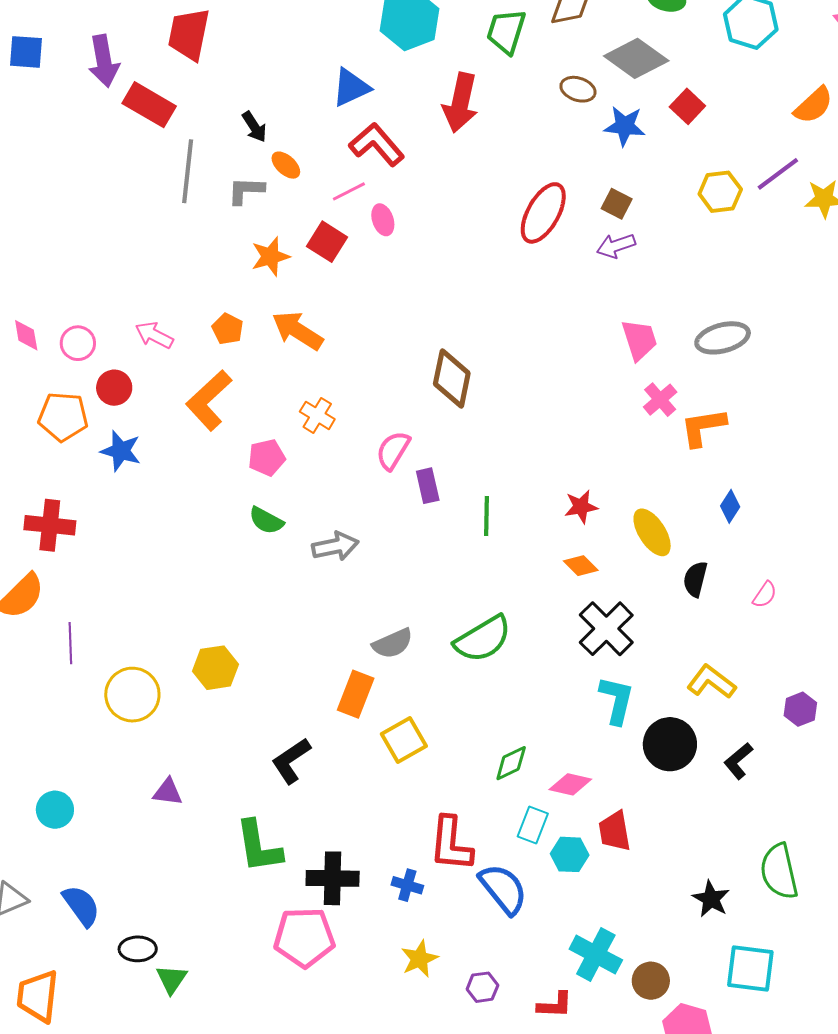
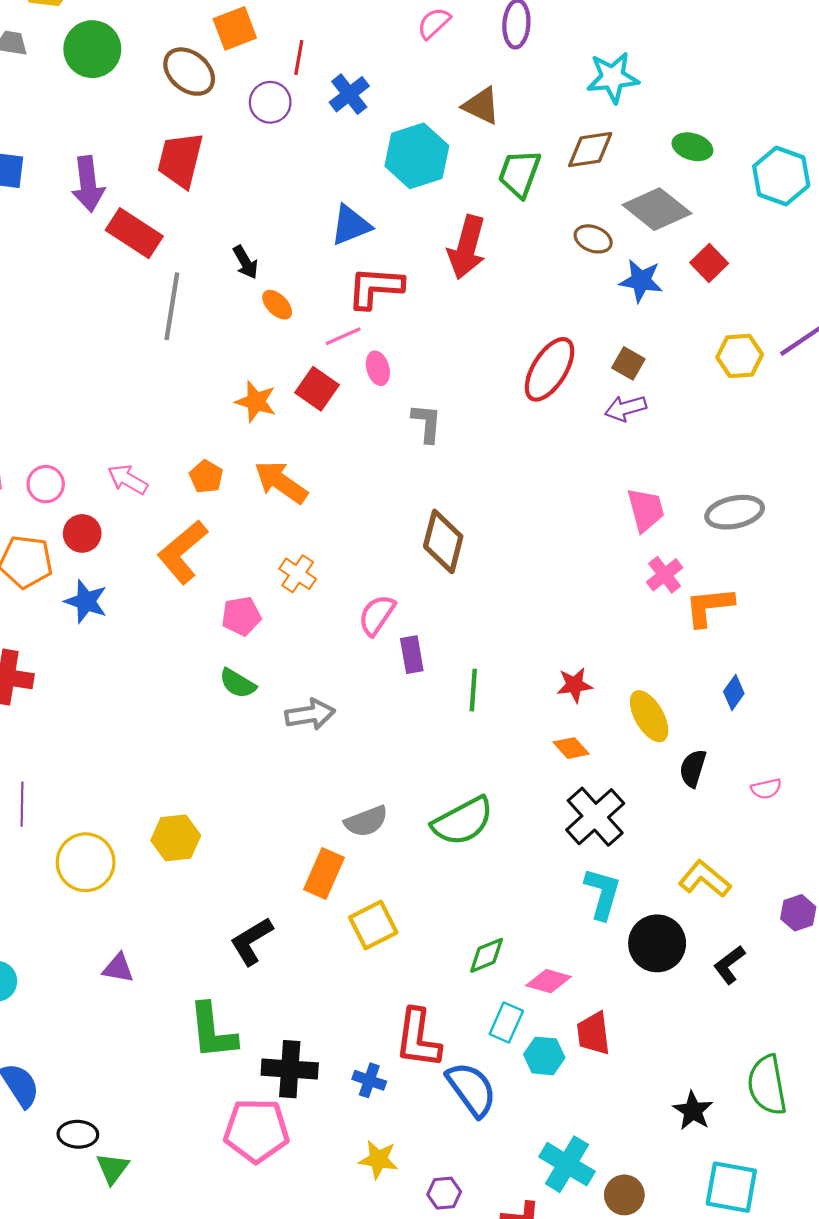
red L-shape: (377, 145) -> (375, 288), turned -48
gray L-shape: (246, 191) -> (427, 423), moved, turned 90
orange star: (270, 257) -> (256, 402), turned 30
pink semicircle: (765, 595) -> (766, 789), turned 40
yellow star: (420, 959) -> (378, 1159), turned 30

